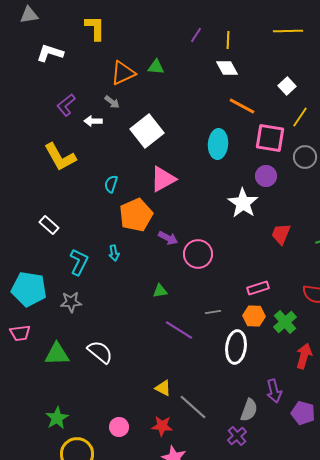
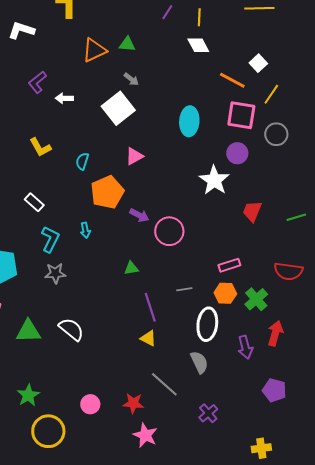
gray arrow: (112, 102) -> (131, 79), moved
orange line: (242, 106) -> (232, 80), moved
yellow L-shape: (60, 157) -> (40, 147), moved, size x0.7
pink triangle: (163, 179) -> (134, 156), size x0.7
white rectangle: (49, 225) -> (34, 202), moved
gray star: (71, 302) -> (55, 273), moved
purple line: (179, 330) -> (150, 307), turned 40
yellow triangle: (163, 388) -> (148, 338), moved
purple arrow: (274, 391) -> (245, 347), moved
gray semicircle: (249, 410) -> (199, 362), moved, turned -45

